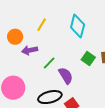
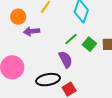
green line: (49, 63) -> (71, 39), moved

